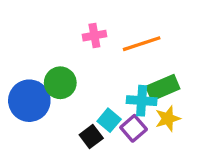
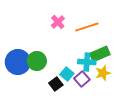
pink cross: (94, 36) -> (58, 22), turned -32
green circle: (60, 83) -> (37, 61), moved

